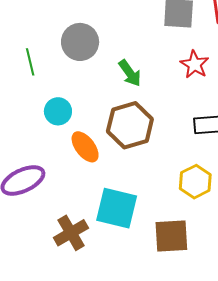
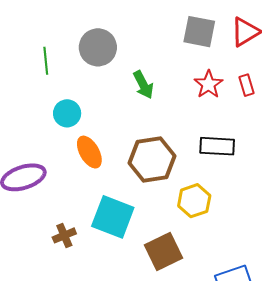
brown hexagon: (130, 125) -> (152, 160), moved
brown cross: (71, 233) -> (64, 235), size x0.7
brown square: (171, 236) -> (163, 252), turned -30

